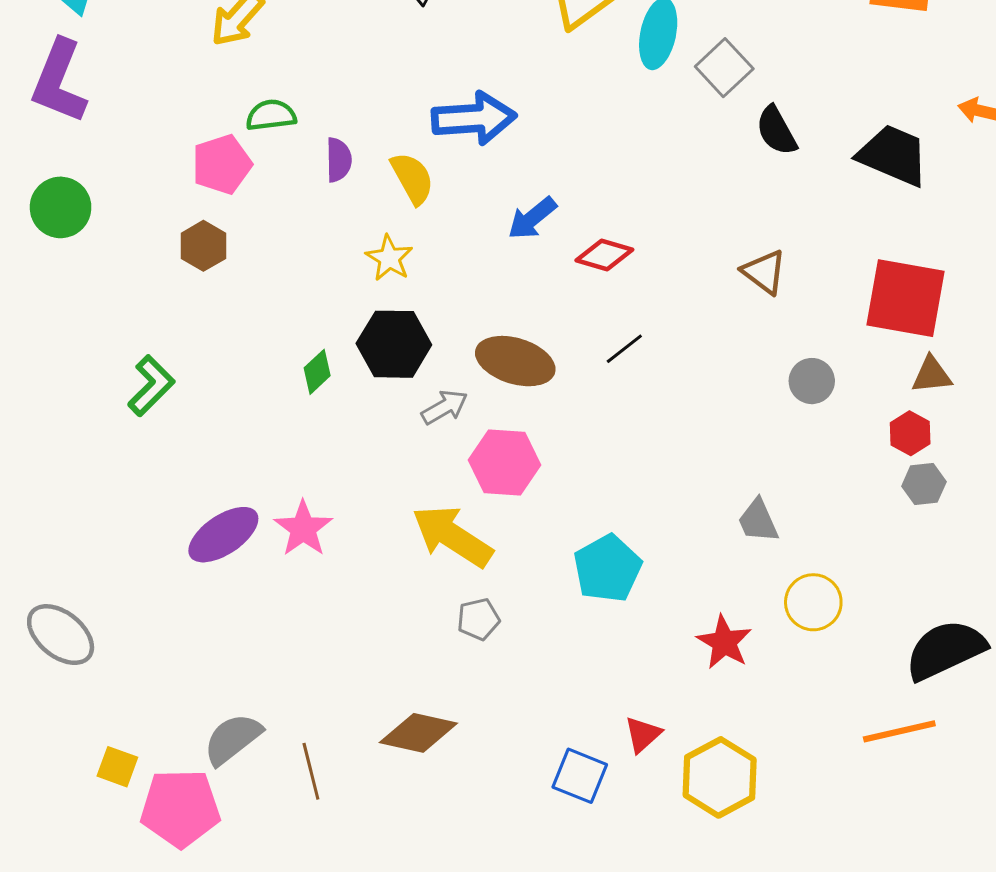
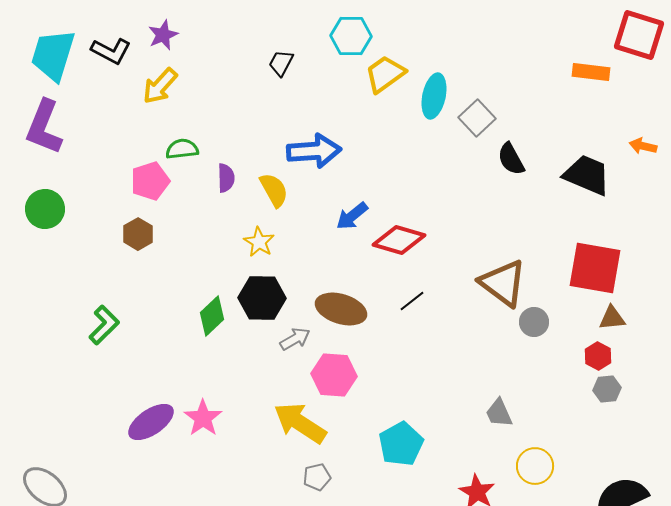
red diamond: (604, 255) -> (399, 240), size x1.4
brown triangle: (764, 272) -> (503, 283), moved, size x1.6
green diamond: (317, 372) -> (212, 316), size x1.4

